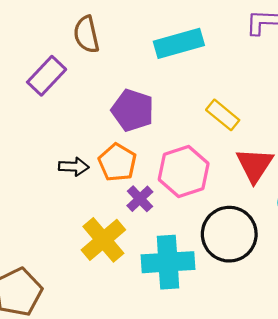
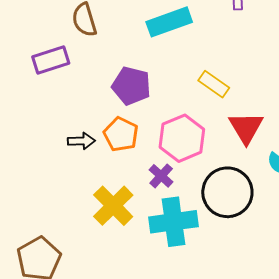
purple rectangle: (47, 76) -> (51, 60), turned 33
purple cross: (140, 199) -> (161, 176), moved

